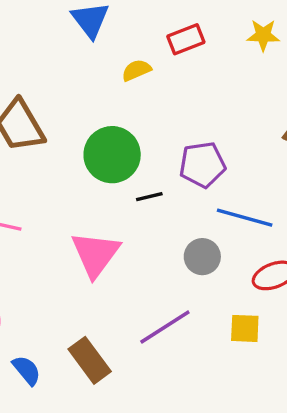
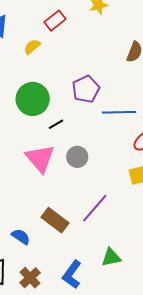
black line: (149, 197) -> (56, 124), moved
gray circle: (202, 257) -> (77, 157), moved
purple line: (165, 327) -> (95, 208), moved

